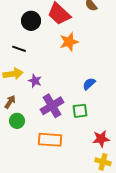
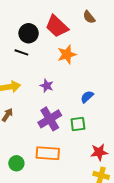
black line: (19, 49) -> (21, 52), moved
purple star: (35, 81) -> (47, 86), moved
green circle: (17, 121) -> (16, 163), moved

